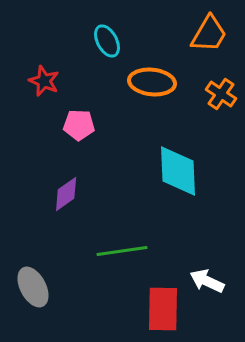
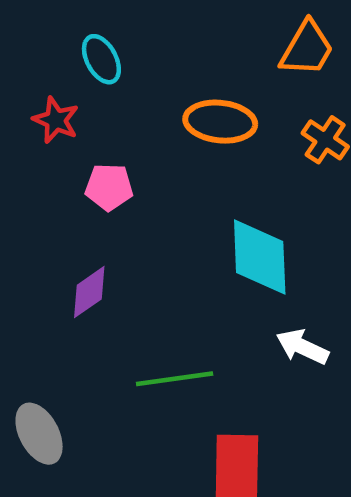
cyan ellipse: (107, 41) -> (101, 59), moved
white arrow: (207, 281) -> (302, 347), moved

